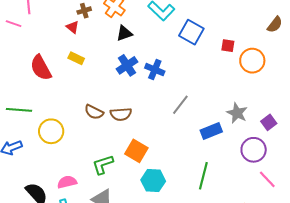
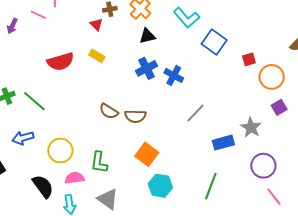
red square: (228, 46) -> (249, 59), turned -32
red semicircle: (41, 68) -> (61, 62), turned -84
green line: (19, 110) -> (34, 101), turned 30
purple square: (269, 122) -> (279, 107), moved
yellow circle: (51, 131) -> (60, 151), moved
green L-shape: (103, 164) -> (99, 162), moved, turned -70

